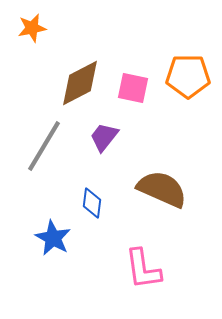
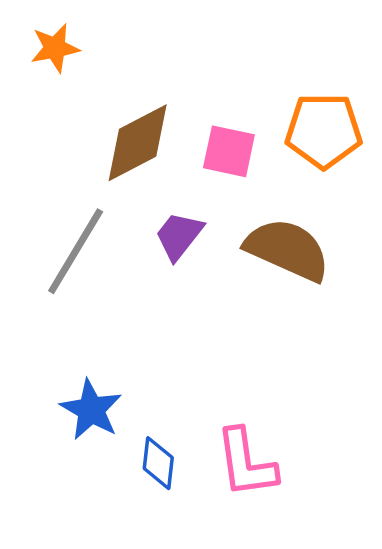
brown semicircle: (162, 189) -> (287, 250), moved
blue diamond: (92, 203) -> (158, 463), moved

